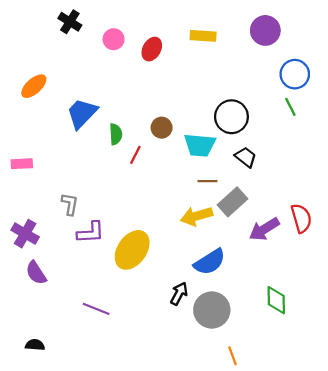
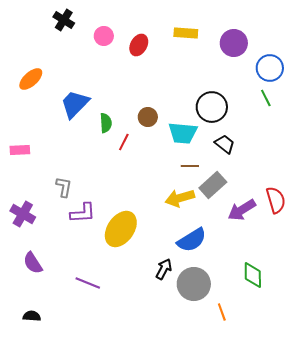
purple circle: (265, 30) -> (234, 43), moved
purple semicircle: (36, 273) -> (33, 263), moved
orange line: (233, 356) -> (222, 312), moved

